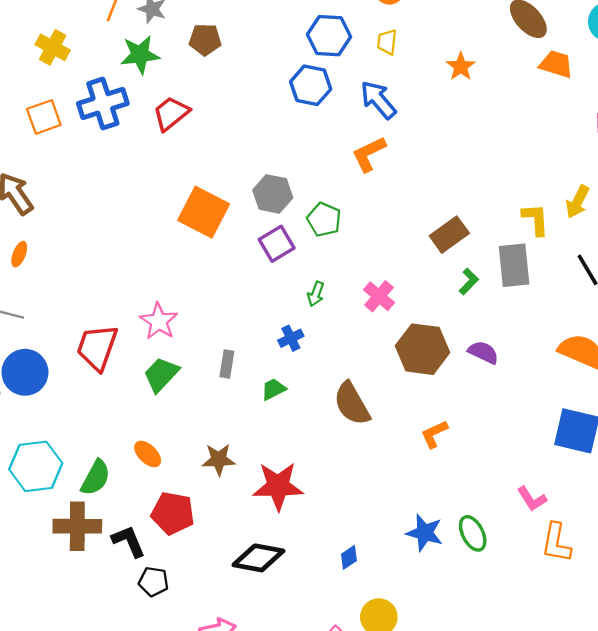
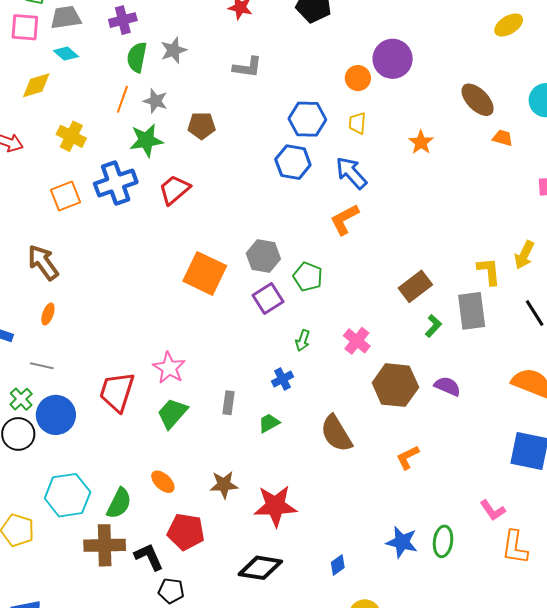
orange trapezoid: (556, 64) -> (503, 138), size x0.7
green ellipse: (473, 533) -> (443, 541), turned 36

